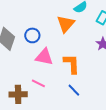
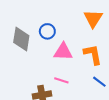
orange triangle: (66, 24) -> (93, 19), moved

